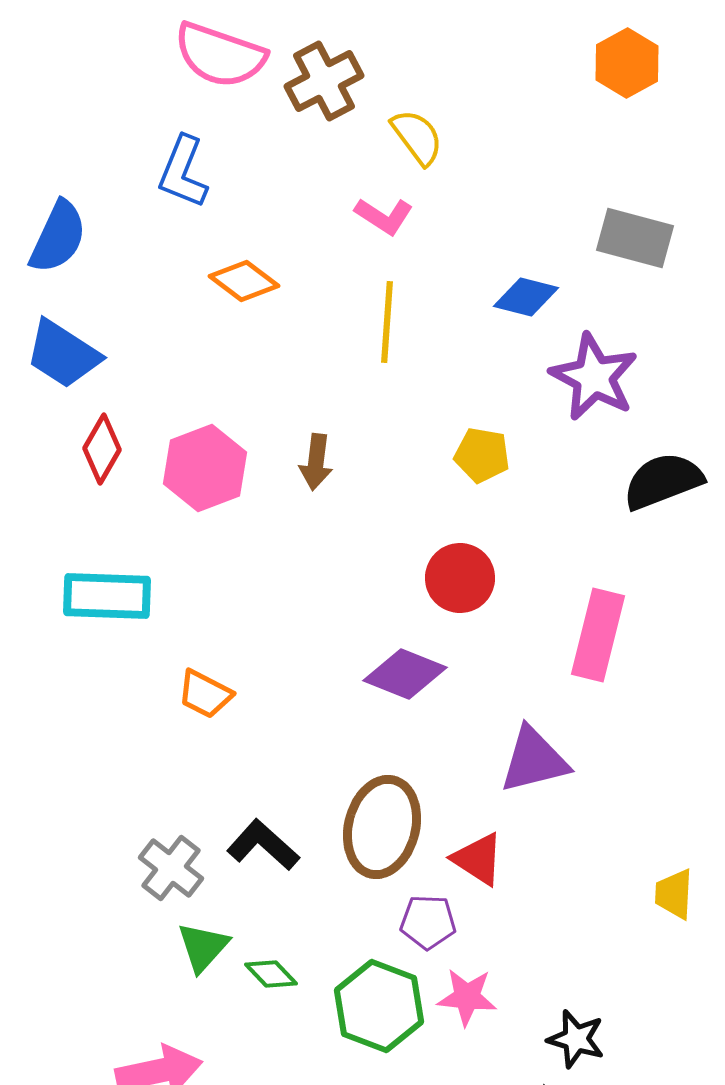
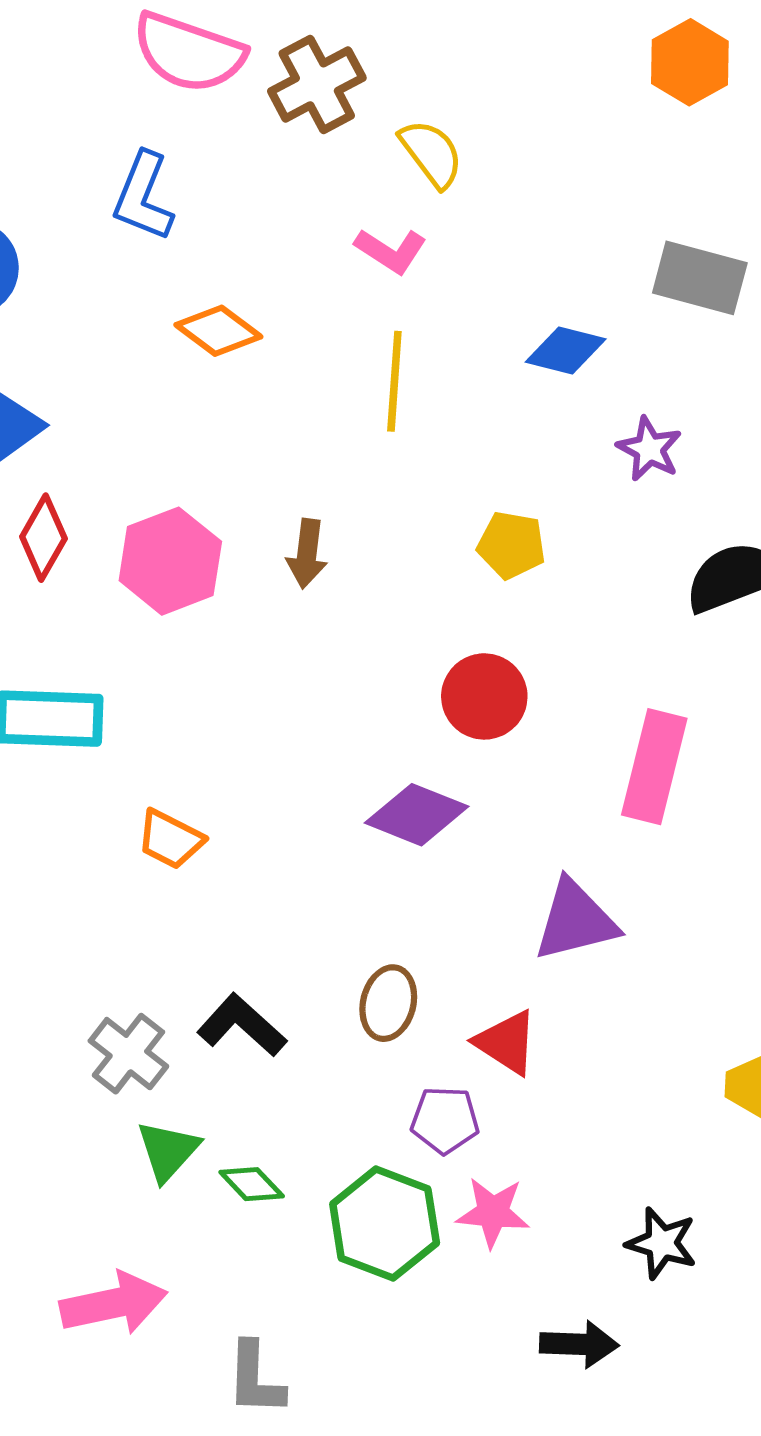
purple star: (594, 377) -> (649, 449), size x0.6
brown ellipse: (382, 827) -> (388, 1003), size x0.6
black star: (576, 1039) -> (662, 1243), moved

